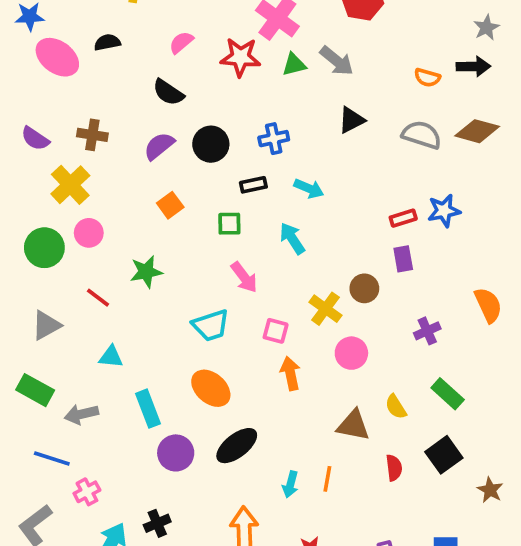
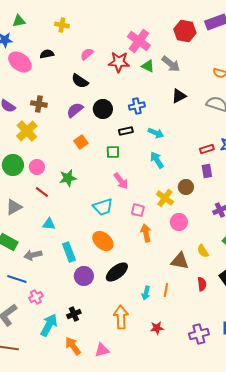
green triangle: (294, 65) -> (148, 66), turned 40
pink circle: (89, 233) -> (37, 167), moved
cyan arrow: (292, 238) -> (157, 160), moved

